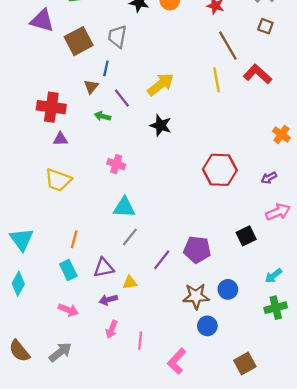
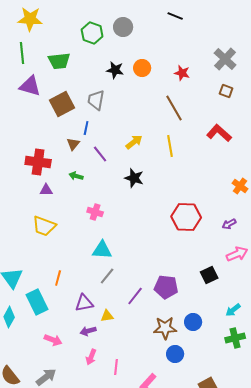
brown line: (228, 46) -> (174, 108), moved
yellow line: (216, 80) -> (170, 146), moved
yellow arrow: (161, 84) -> (134, 142), size x0.7
green arrow: (103, 116) -> (76, 176), moved
cyan rectangle: (68, 270) -> (37, 302), moved, size x1.4

